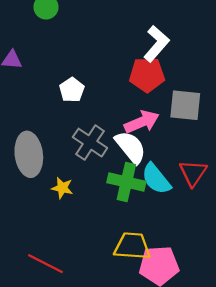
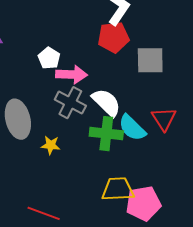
pink arrow: (142, 122) -> (72, 75), moved, turned 32

